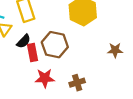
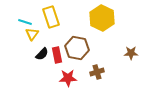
black semicircle: (24, 41) -> (42, 54), moved
brown cross: (77, 83) -> (97, 72), moved

